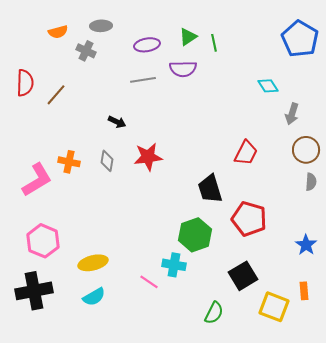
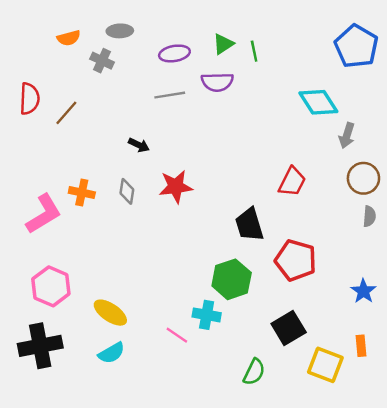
cyan diamond: (268, 86) -> (318, 102), size x1.6
yellow ellipse: (93, 263) -> (110, 313), turned 48

